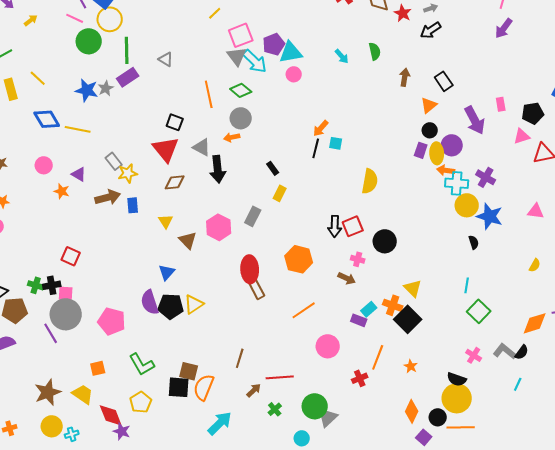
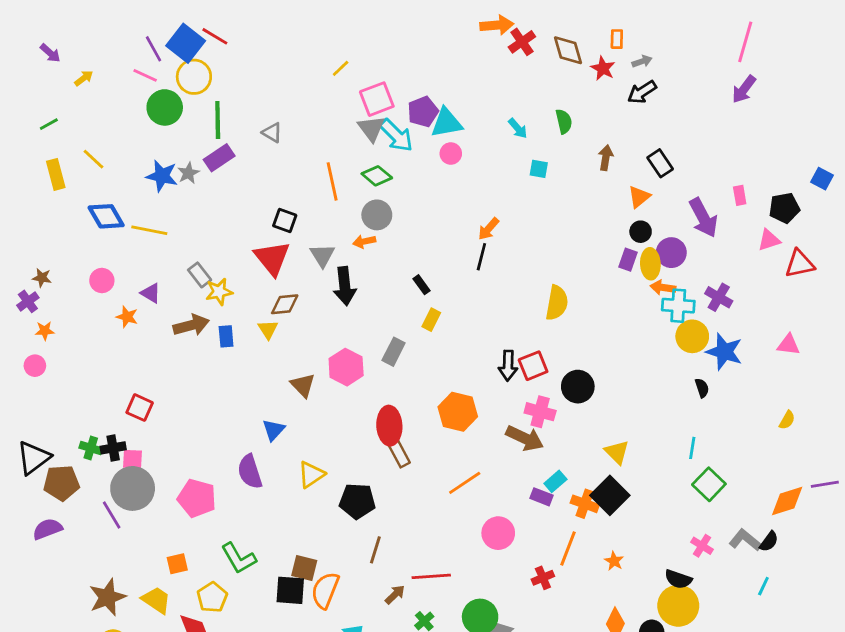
cyan square: (336, 143) -> (539, 169), moved
gray triangle: (202, 147) -> (322, 255), turned 30
yellow triangle: (166, 221) -> (268, 329), moved
pink cross: (358, 259) -> (540, 412), size x1.5
brown arrow: (347, 278) -> (525, 438), size x1.5
orange cross: (393, 305) -> (585, 504), moved
black pentagon: (171, 306) -> (357, 501), moved
yellow pentagon: (141, 402) -> (212, 597), moved

